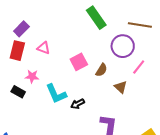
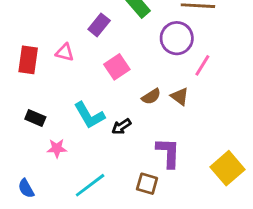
purple rectangle: (21, 29) -> (99, 25), moved
brown semicircle: (101, 70) -> (151, 96), moved, turned 32
pink star: (32, 76) -> (57, 148), moved

